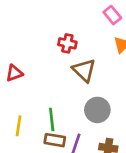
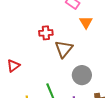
brown triangle: (84, 70) -> (64, 49), turned 42

